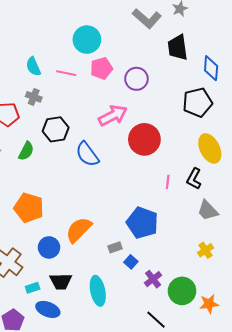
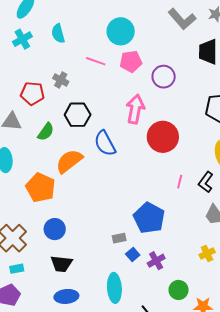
cyan semicircle: (33, 66) -> (58, 33), moved
pink arrow: (113, 115) -> (135, 109), turned -60
orange semicircle: (79, 230) -> (69, 161), moved
purple cross: (153, 279) -> (156, 261), moved
cyan rectangle: (33, 288) -> (17, 269), moved
cyan ellipse: (98, 291) -> (114, 288), moved
green circle: (182, 291) -> (179, 290), size x0.7
blue ellipse: (48, 309) -> (66, 296), moved, turned -35

